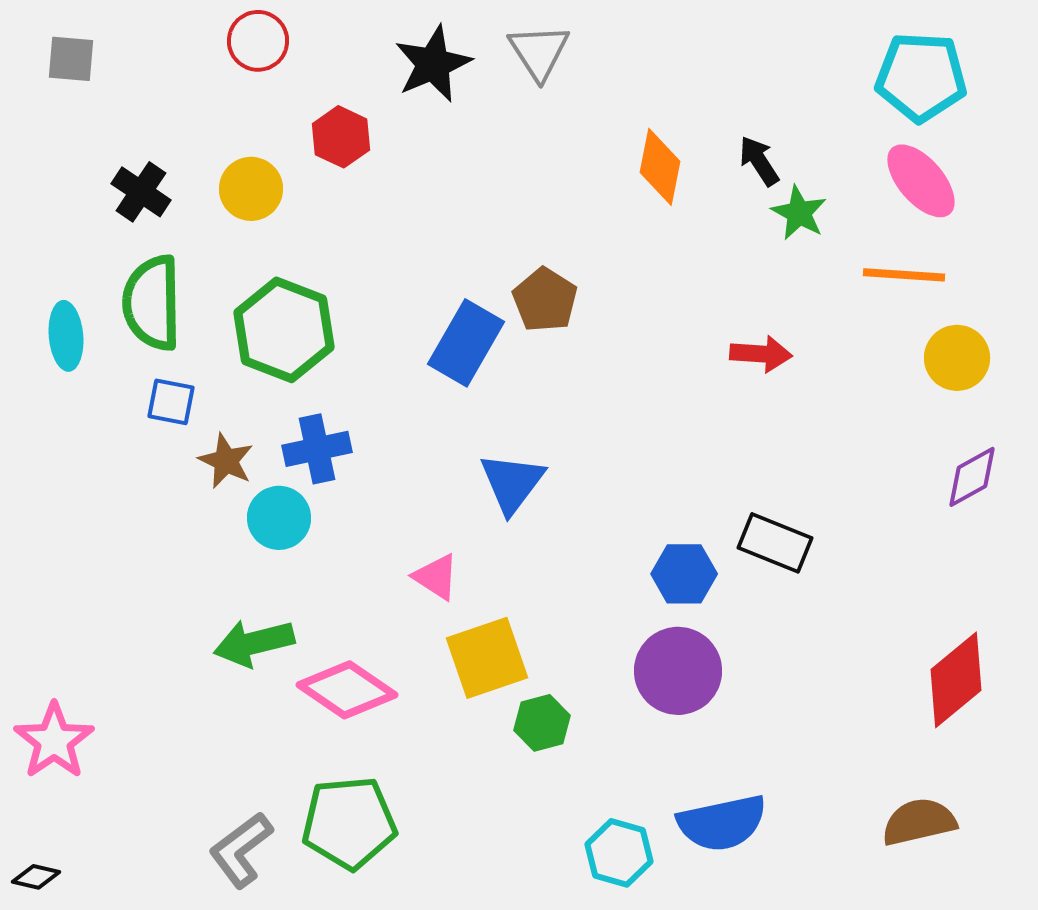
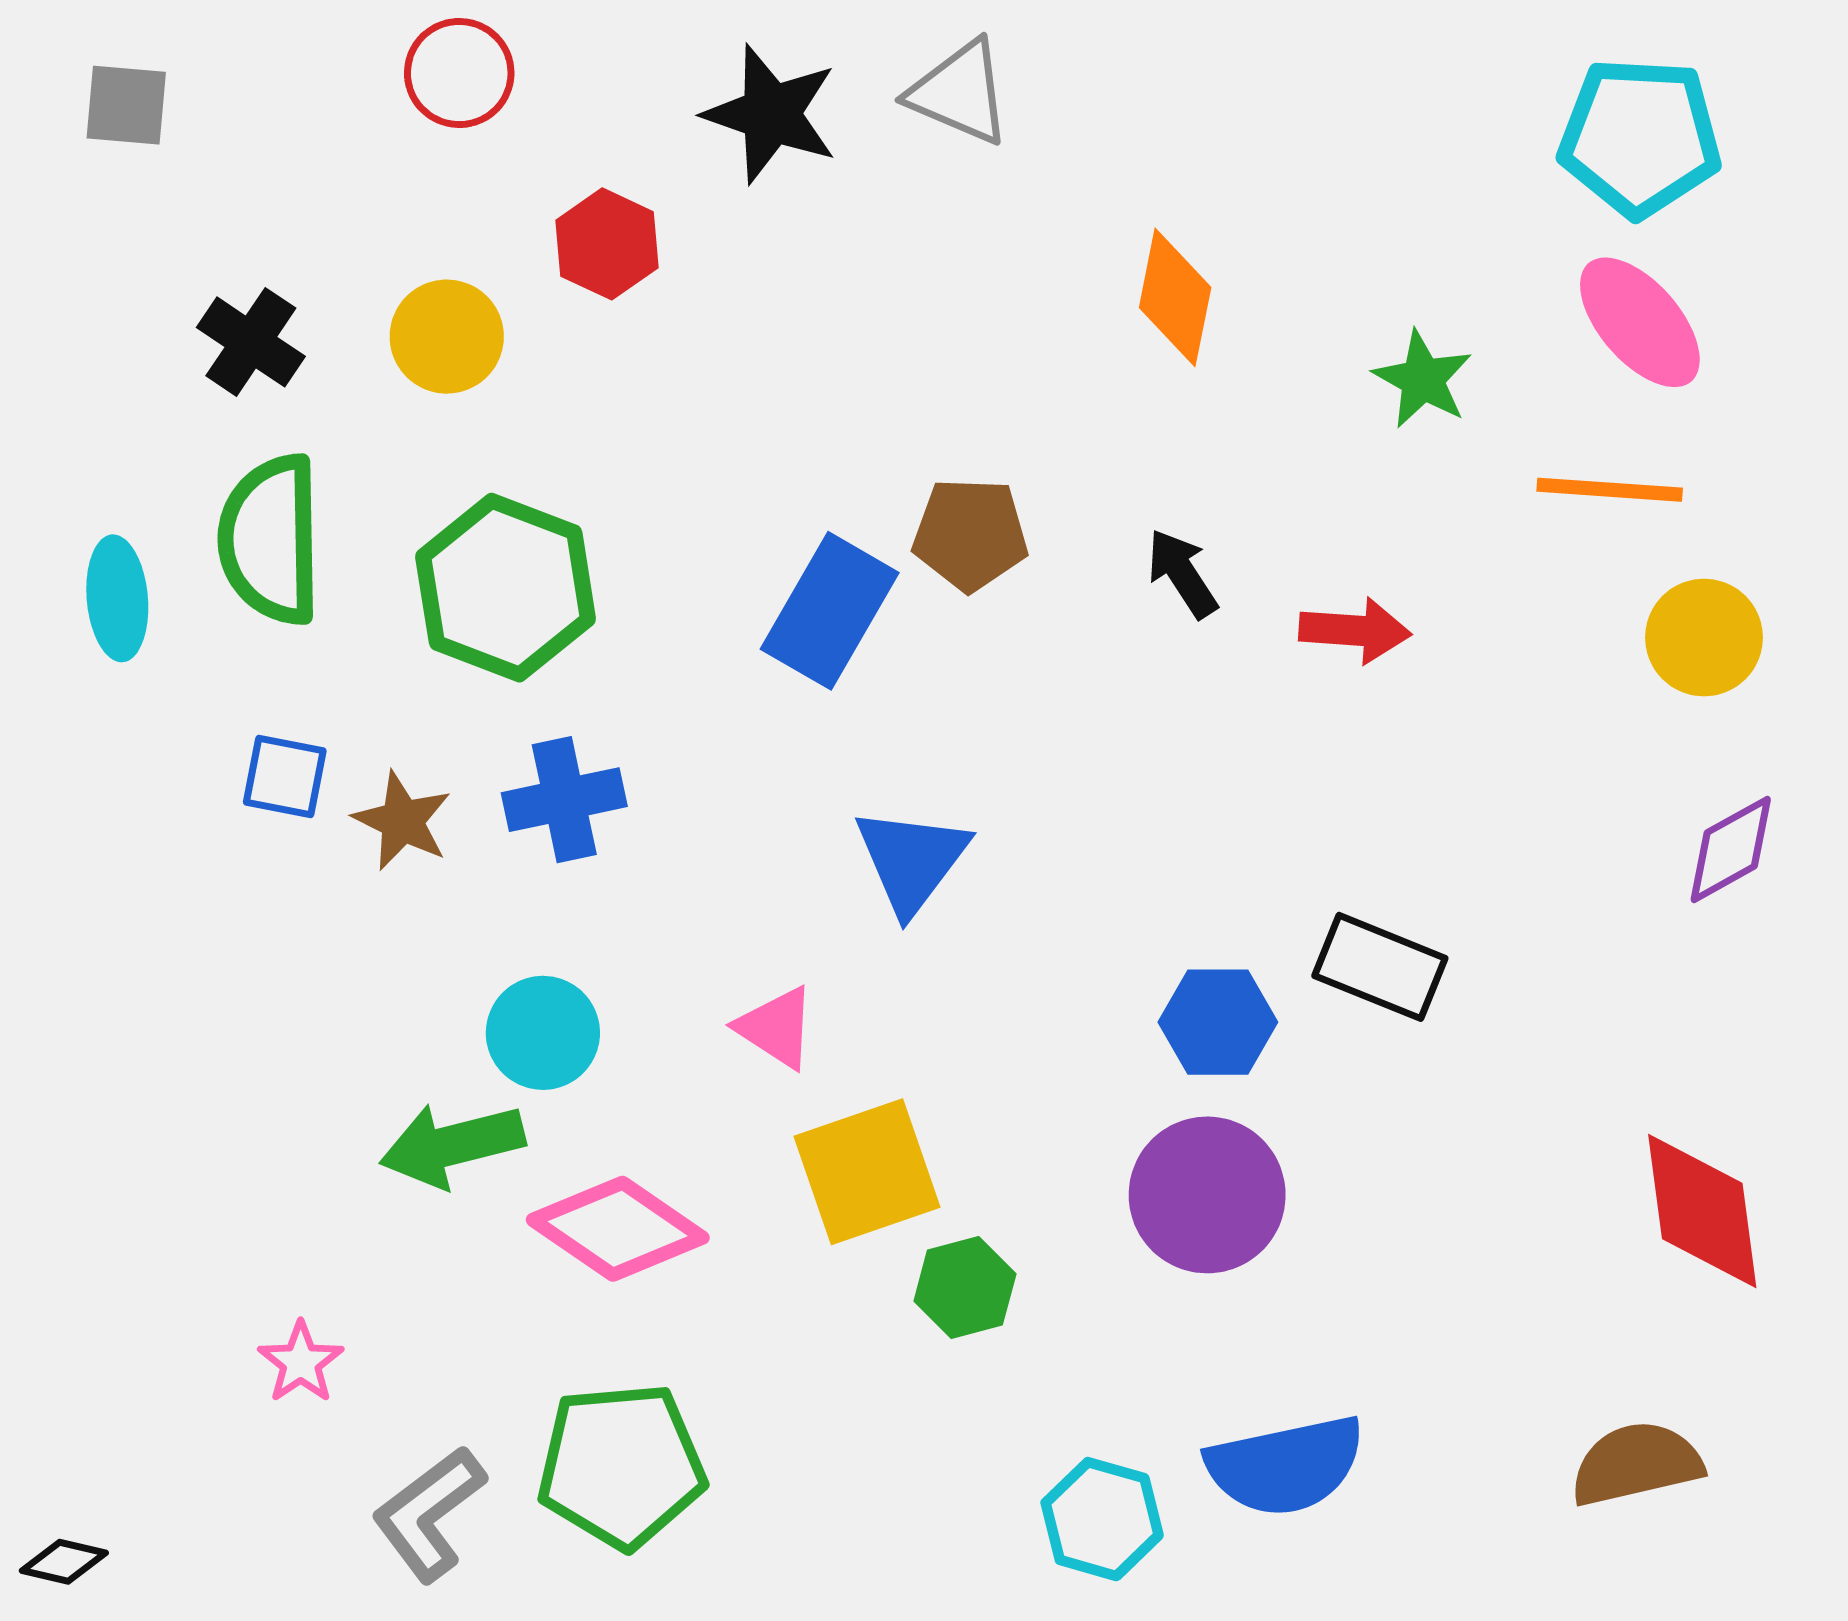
gray triangle: (539, 52) -> (960, 93), turned -34
black star: (433, 64) -> (771, 114), turned -30
black arrow: (759, 161) -> (1182, 573), moved
brown pentagon: (545, 300) -> (970, 534), turned -30
blue square: (171, 402) -> (285, 776), moved
cyan circle: (279, 518) -> (543, 1033), moved
red diamond: (956, 680) -> (1702, 1211), turned -58
pink star: (54, 741) -> (301, 1362), moved, size x0.6

